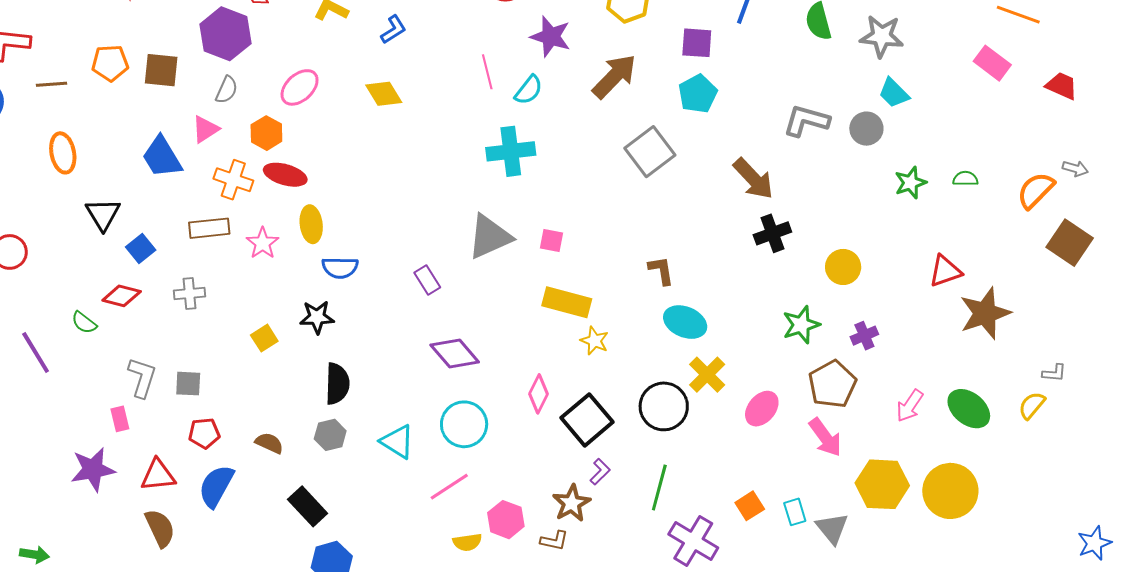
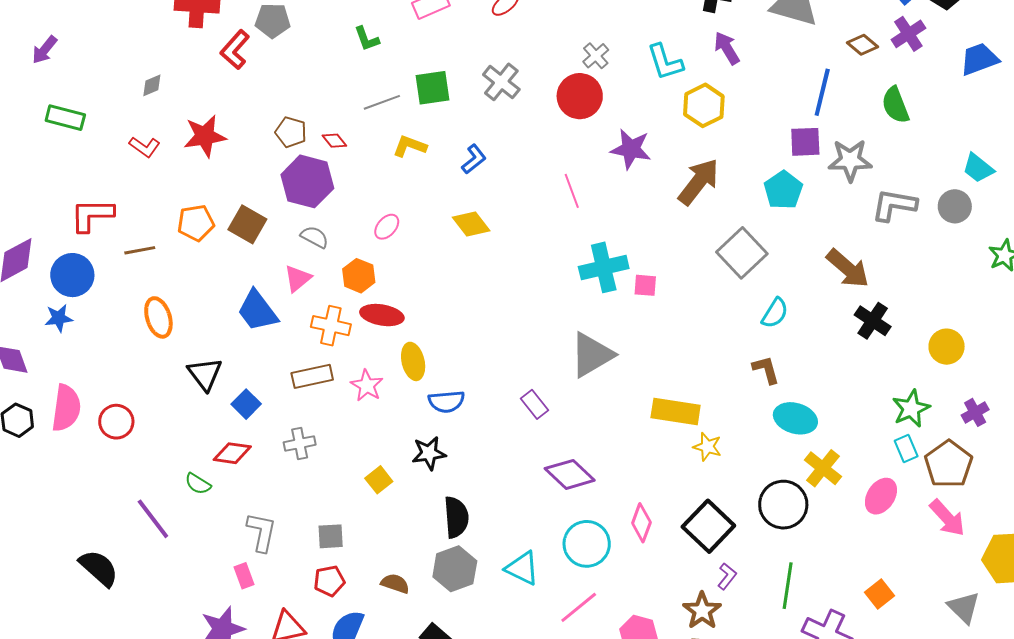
gray star: (882, 36) -> (850, 160), moved
purple square: (697, 43) -> (805, 142), moved
brown square: (161, 70) -> (247, 224), turned 30
pink ellipse: (300, 87) -> (387, 227), size x0.7
gray semicircle: (227, 90) -> (314, 237), turned -80
cyan semicircle: (529, 90) -> (775, 313), moved
black cross: (772, 233) -> (873, 321), turned -30
pink square: (552, 241) -> (645, 285), moved
gray square: (188, 384) -> (331, 536), moved
pink diamond: (538, 394) -> (641, 523), moved
gray hexagon: (330, 435) -> (455, 569), size x1.4
cyan rectangle: (795, 512) -> (906, 448), moved

